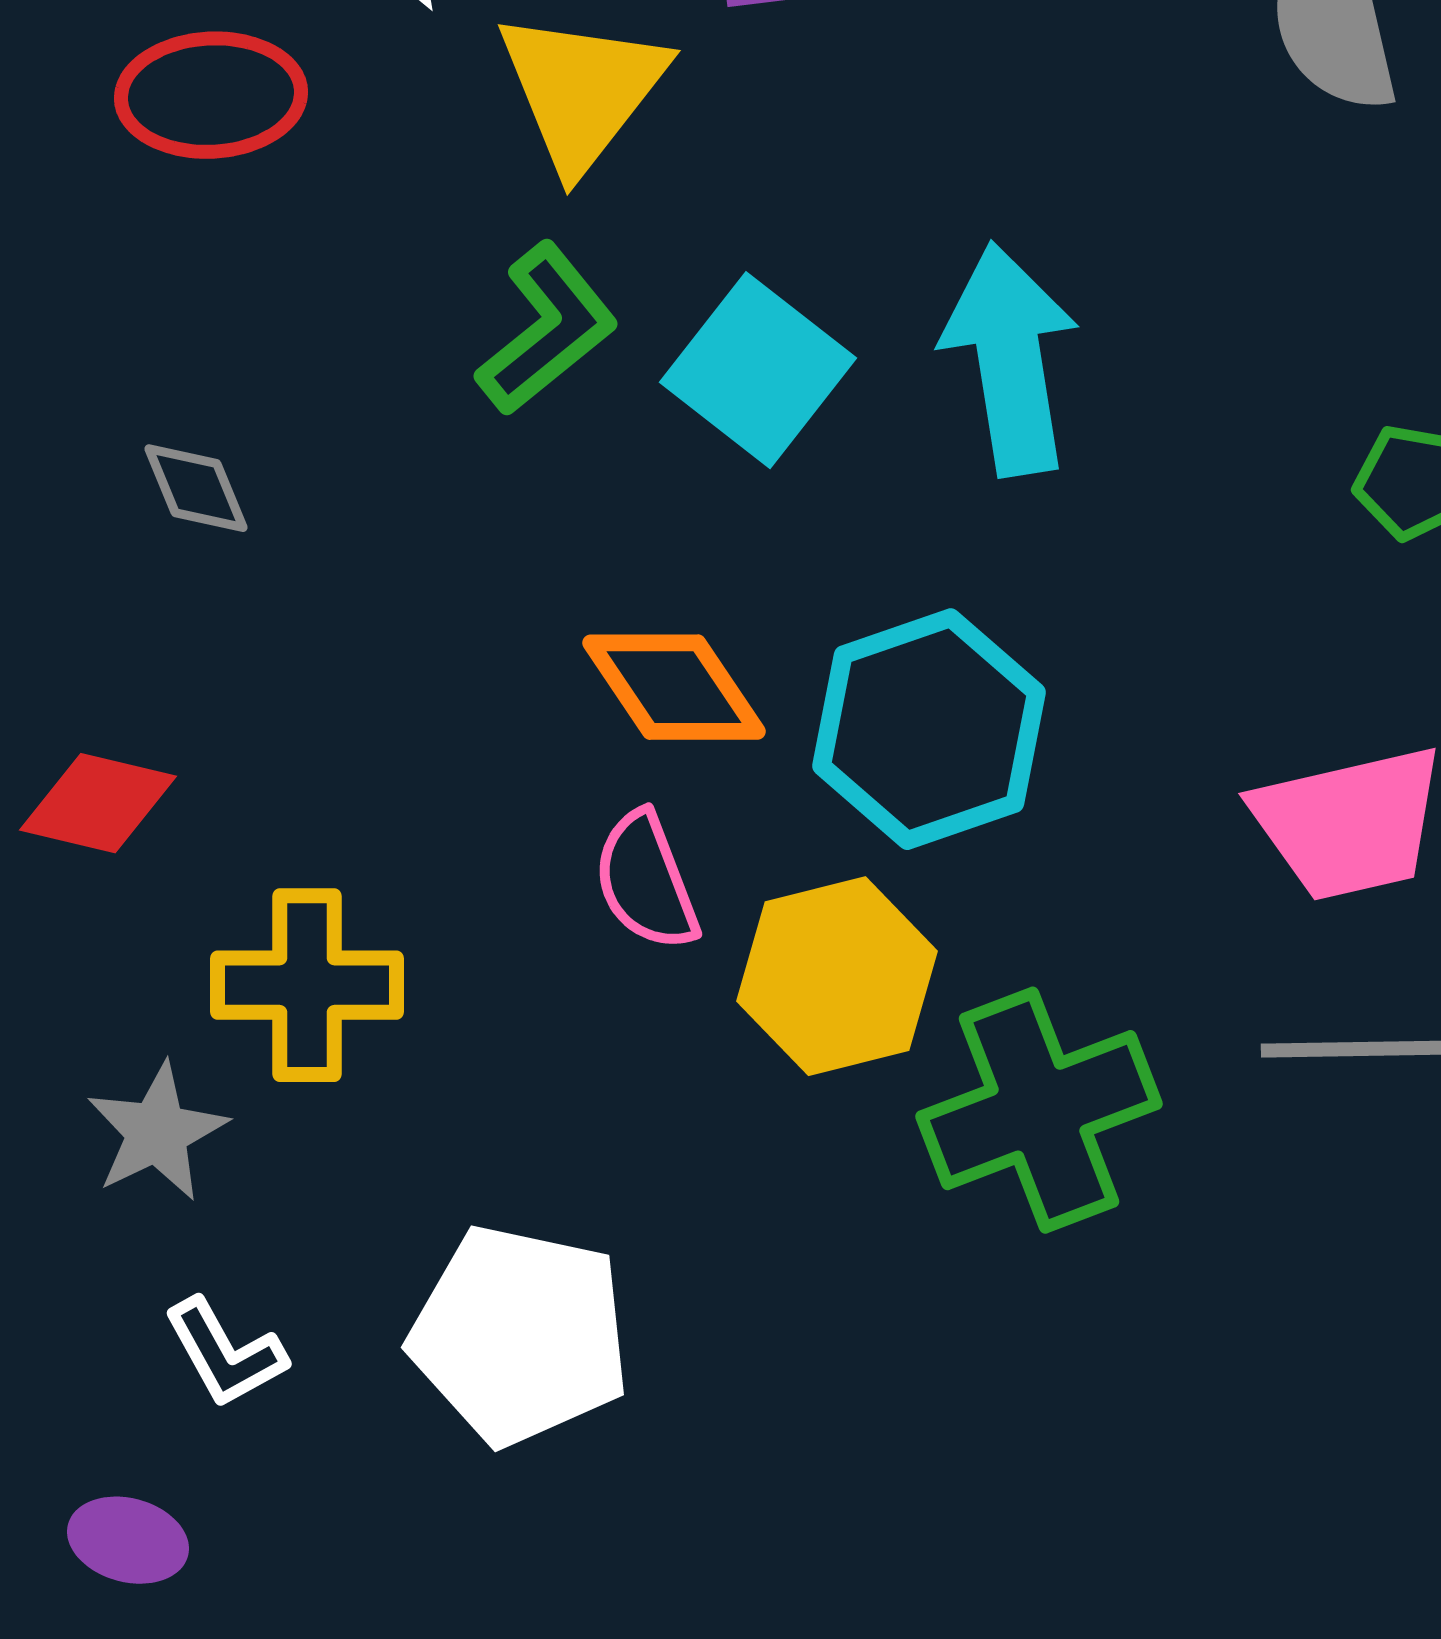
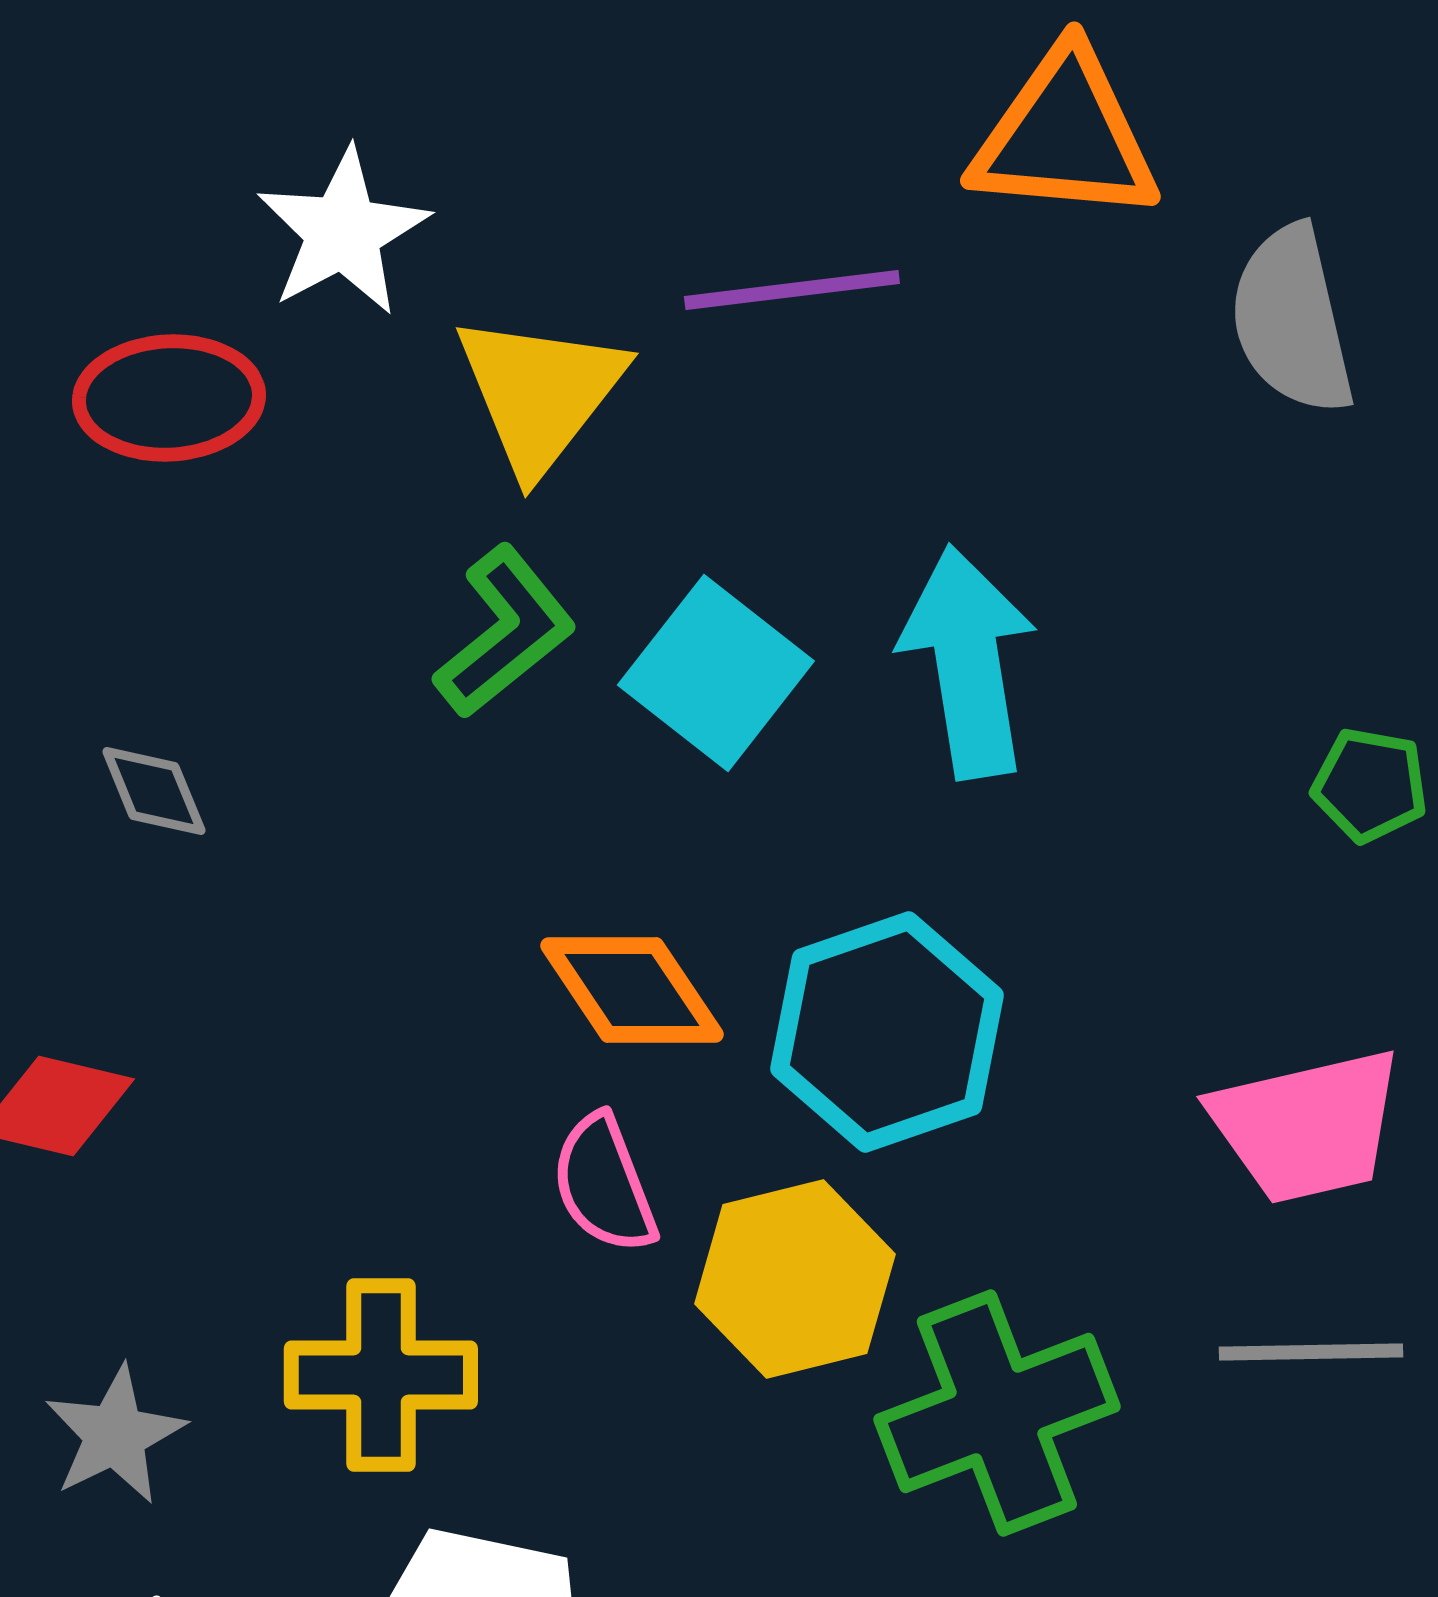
yellow cross: (307, 985) -> (381, 1375), moved

